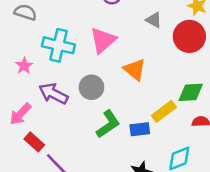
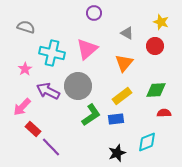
red circle: (189, 36) -> (155, 46), size x0.7
orange triangle: (135, 69) -> (124, 63), moved, turned 30
gray circle: (91, 87) -> (78, 86), size x1.4
yellow rectangle: (164, 111) -> (122, 96), moved

